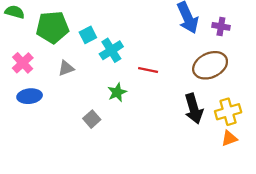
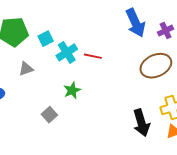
purple cross: (221, 26) -> (166, 31), turned -35
red line: (148, 70) -> (93, 56), moved
black arrow: (194, 109) -> (141, 123), moved

